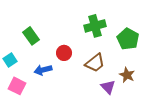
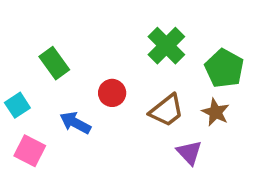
green cross: (95, 26) -> (166, 46), turned -30
blue arrow: (43, 70) -> (75, 123), turned 42
brown star: (127, 75) -> (216, 112), moved

